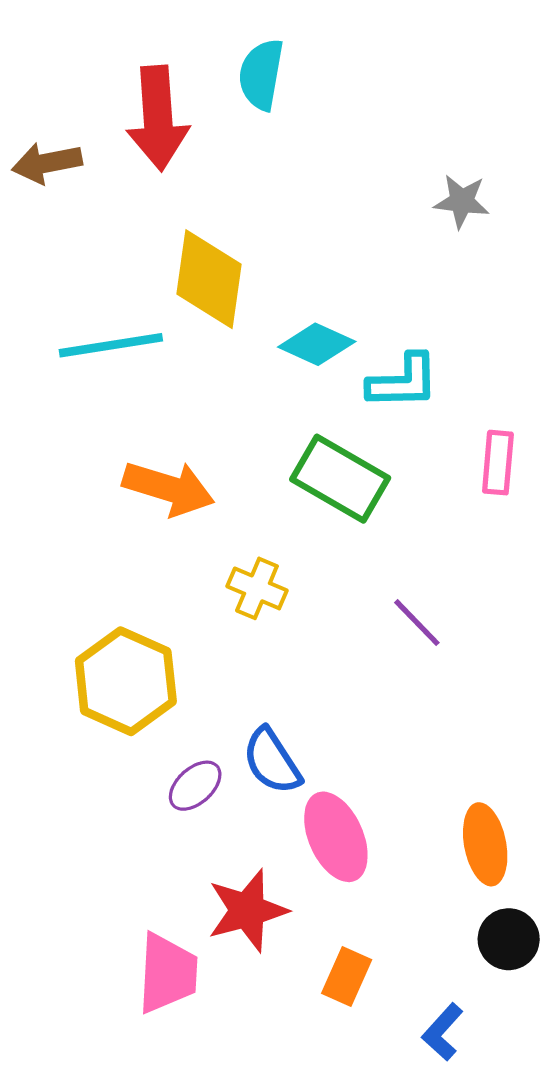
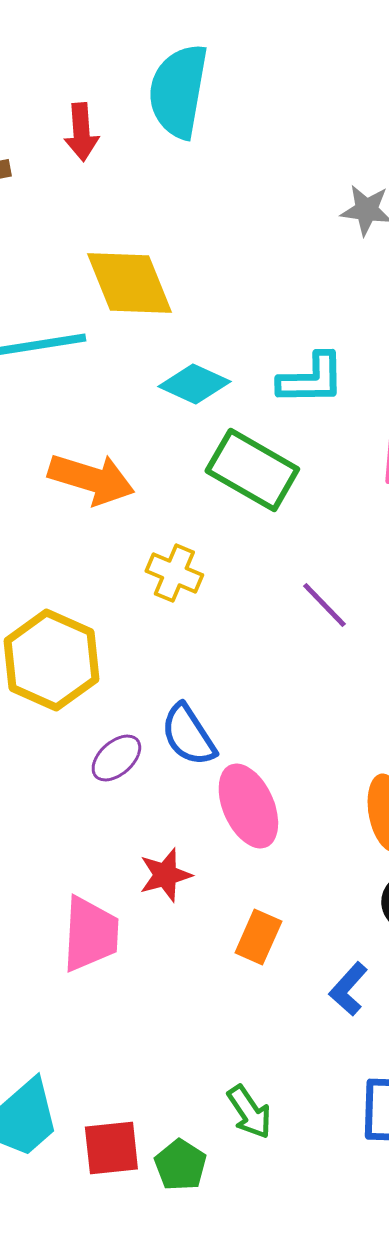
cyan semicircle: (261, 74) -> (178, 91), size x1.4
red arrow: (158, 118) -> (81, 132), size x0.6
yellow diamond: (209, 279) -> (129, 283), turned -30
cyan diamond: (317, 344) -> (194, 384), moved
red star: (247, 910) -> (165, 875), size x0.7

